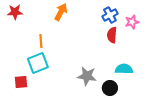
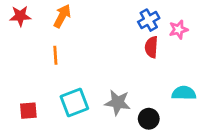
orange arrow: (61, 12) -> (62, 16), moved
cyan square: (38, 63) -> (74, 102), moved
cyan semicircle: (124, 69) -> (184, 93), moved

